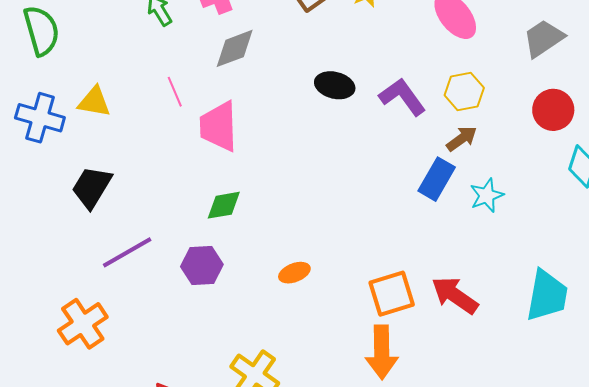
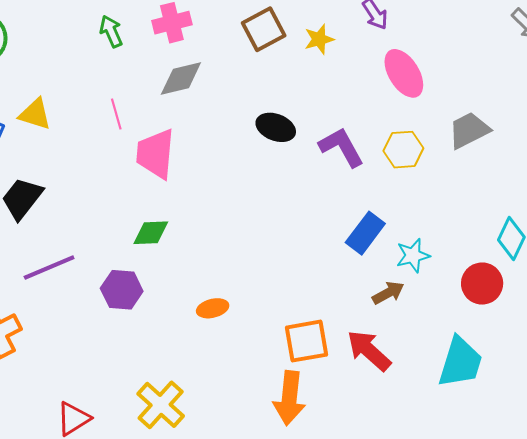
gray trapezoid: (543, 38) -> (469, 130), moved
red circle: (553, 110) -> (482, 284), moved
brown arrow: (462, 139) -> (388, 293), moved

